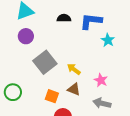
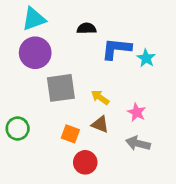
blue L-shape: (91, 21) -> (116, 49), moved
purple circle: (26, 36) -> (35, 53), size x1.5
gray square: (45, 62) -> (61, 88), turned 30

